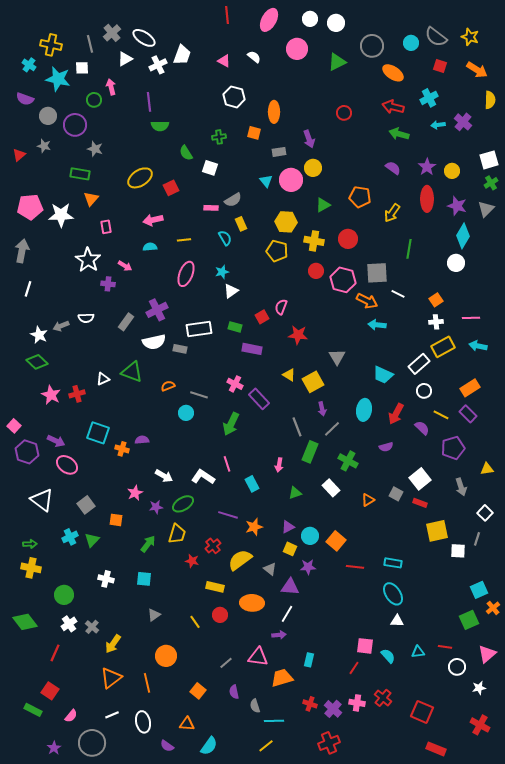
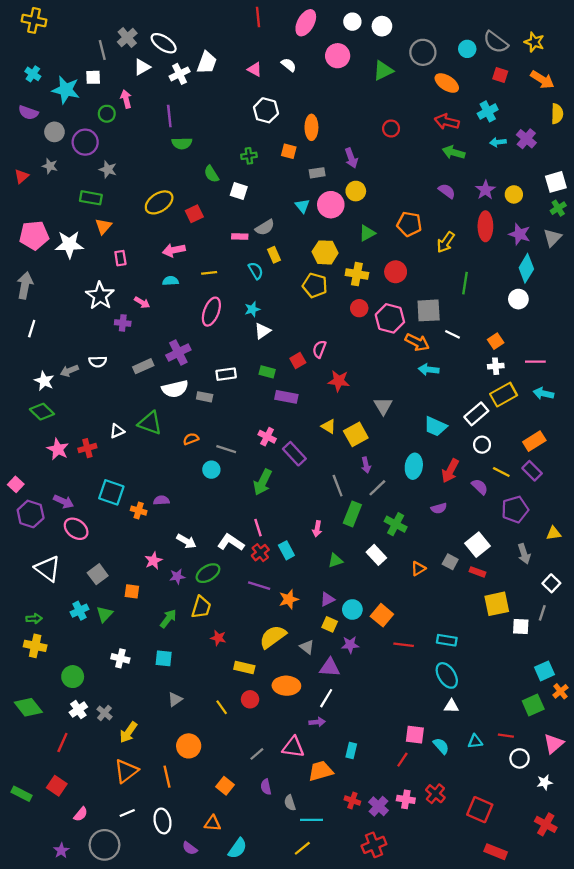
yellow cross: (51, 45) -> (34, 20), moved
gray rectangle: (126, 322) -> (143, 366), turned 30
white rectangle: (199, 329) -> (226, 374), size x0.7
red cross: (213, 546) -> (260, 553), moved
green rectangle: (33, 710) -> (21, 794), moved

